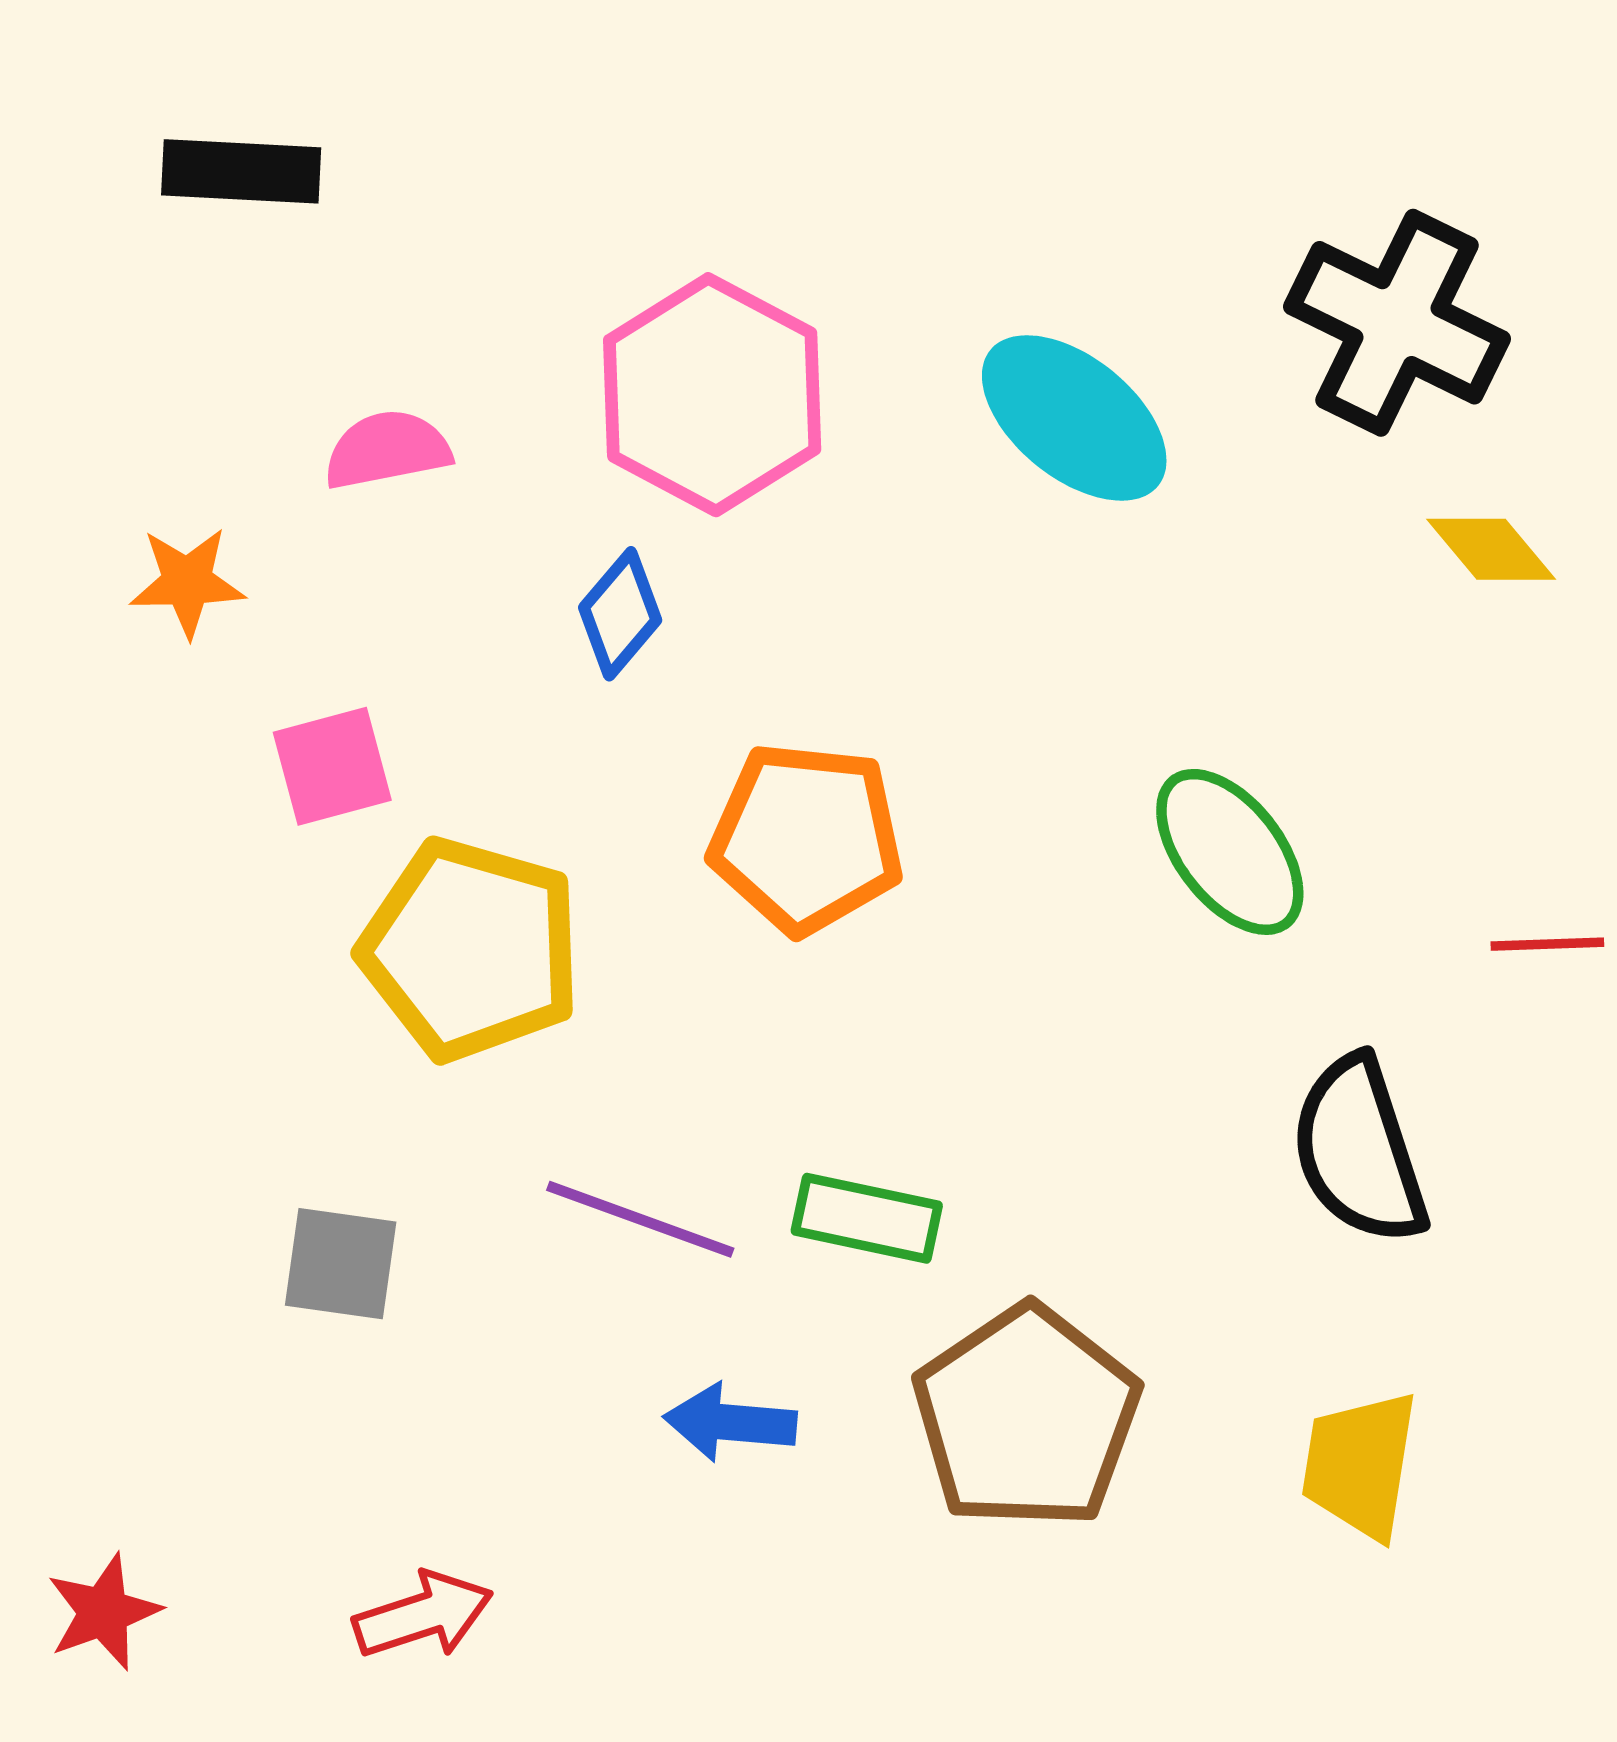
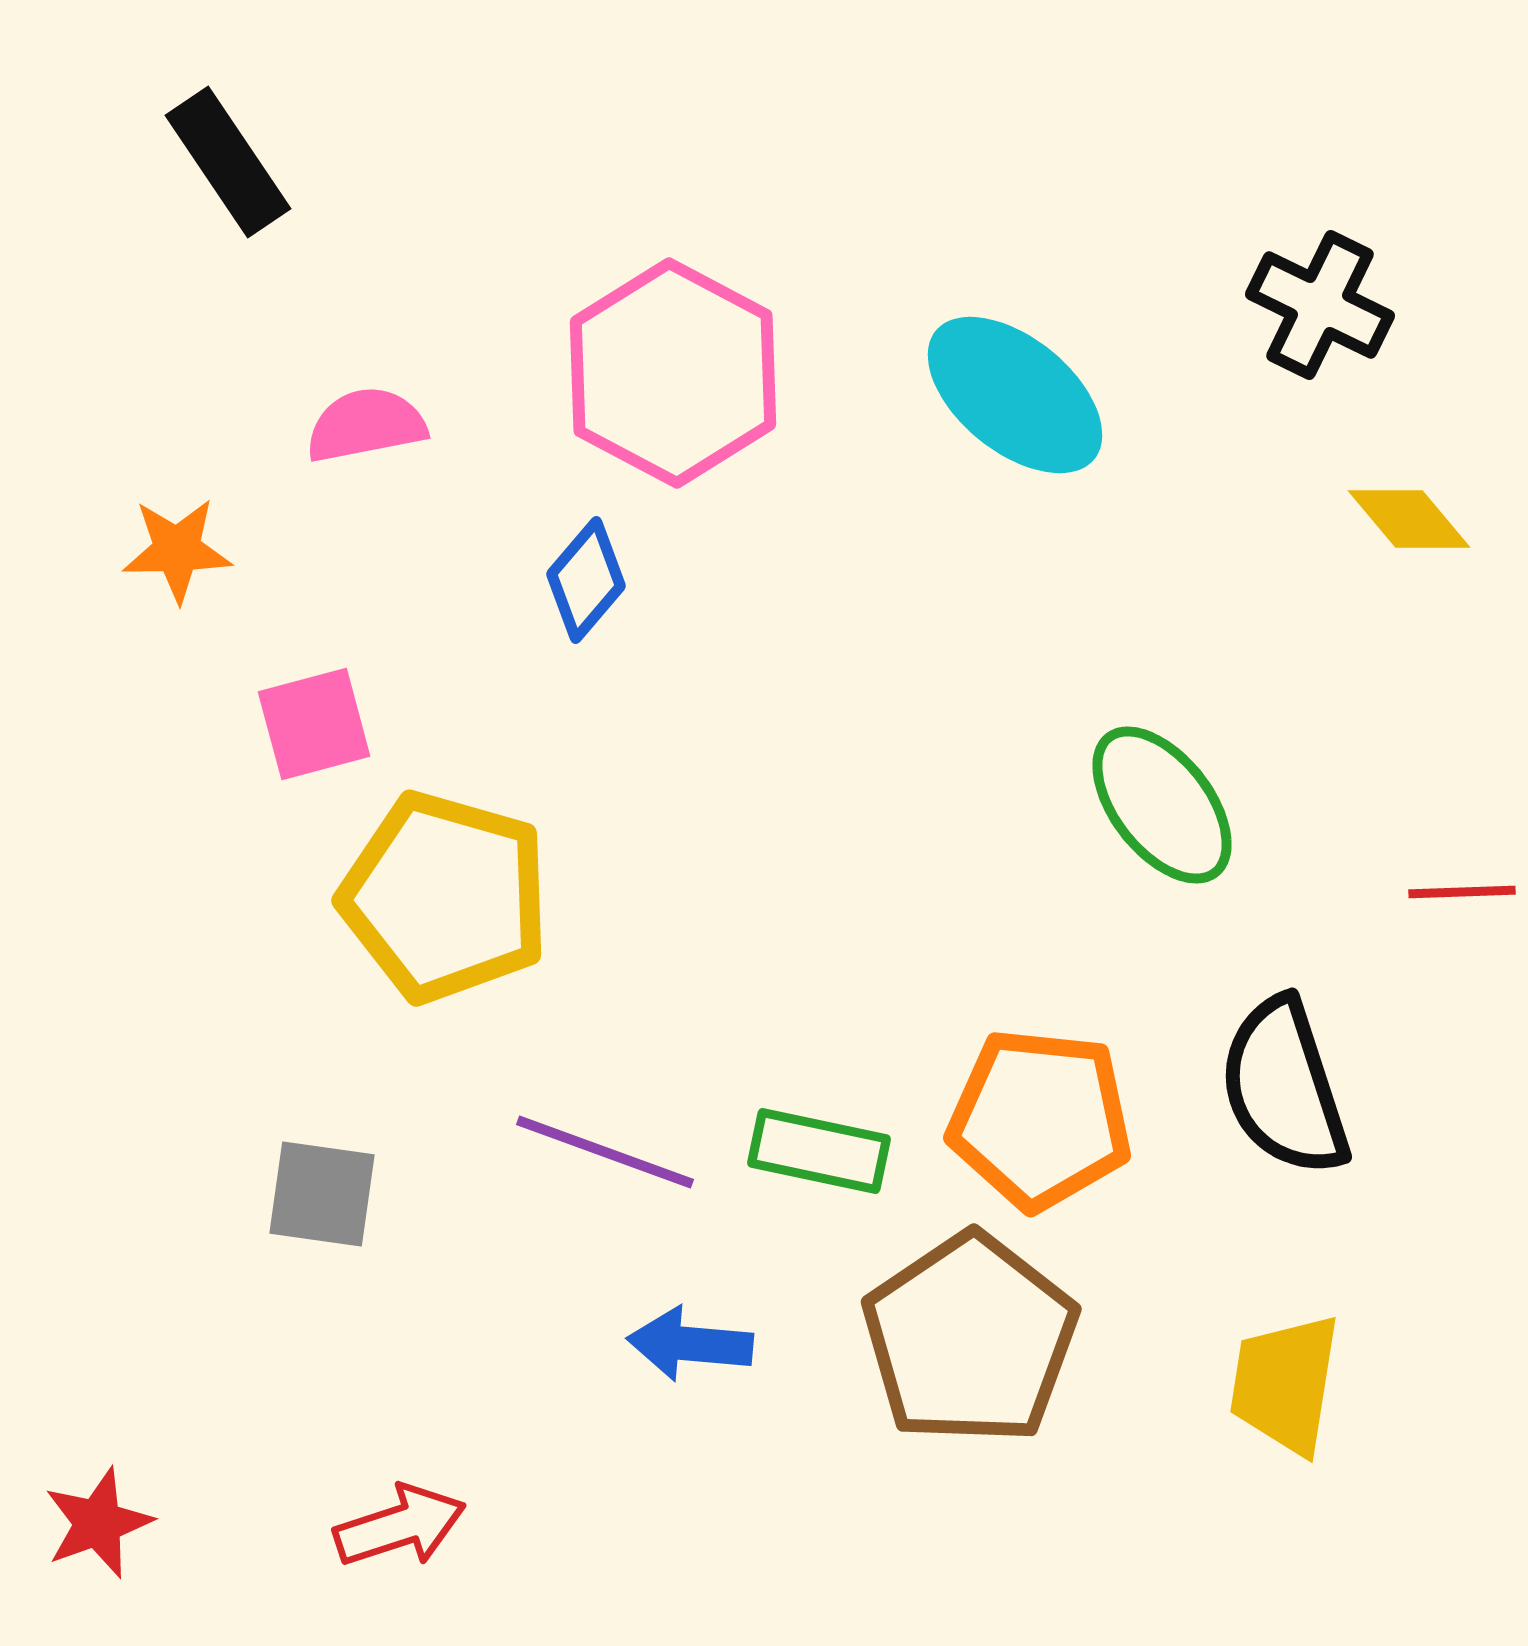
black rectangle: (241, 171) -> (228, 162), turned 53
black cross: (1397, 323) -> (1320, 305), size x0.7
orange pentagon: (806, 838) -> (1040, 1119), moved

